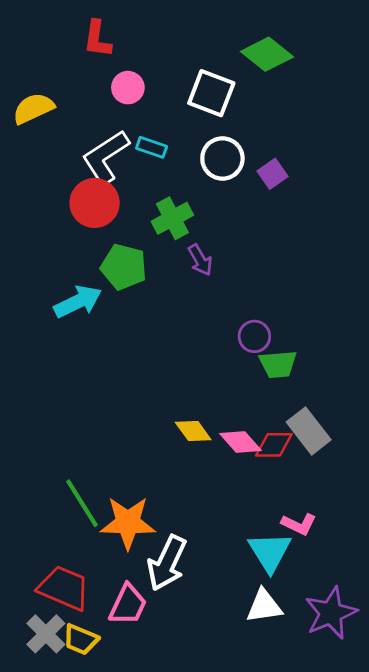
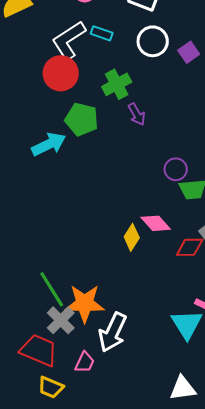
yellow diamond: (193, 431) -> (132, 237), turned 68
pink diamond: (240, 442) -> (156, 223), moved
pink trapezoid: (128, 605) -> (85, 362), size x0.7
white triangle: (264, 606) -> (183, 388), moved
gray cross: (46, 634) -> (61, 320), moved

